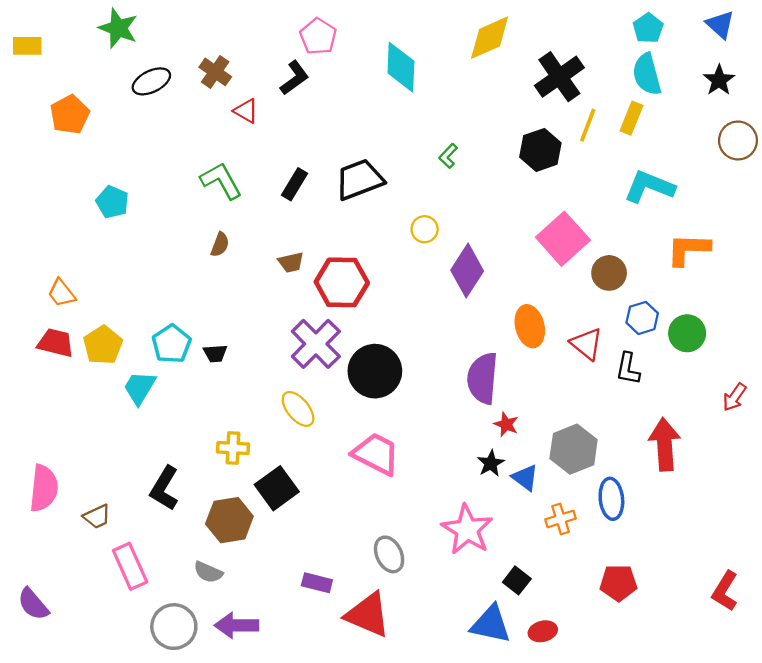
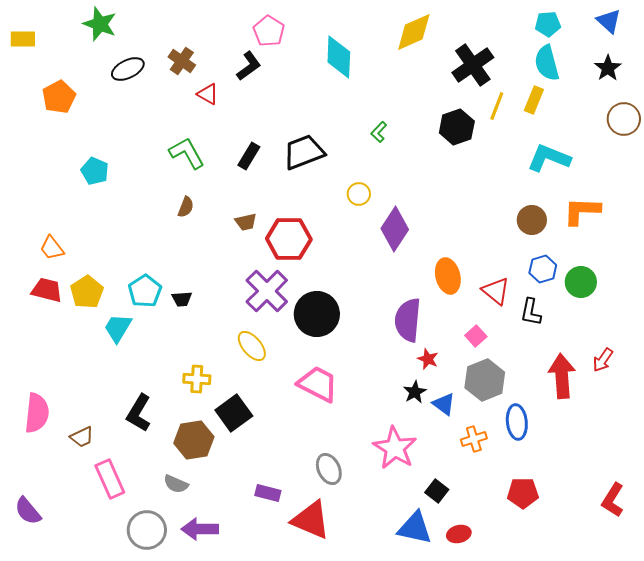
cyan pentagon: (648, 28) -> (548, 24), turned 30
pink square: (563, 239) -> (476, 336), moved, size x0.5
brown circle: (609, 273) -> (532, 220), moved
red arrow: (734, 397) -> (603, 360), moved

